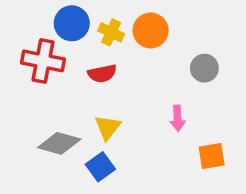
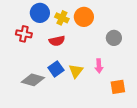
red cross: (43, 61) -> (24, 34), size x0.7
yellow triangle: (108, 127) -> (76, 71), moved
blue square: (100, 167) -> (56, 69), moved

